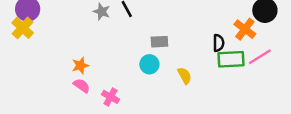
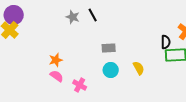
gray rectangle: (159, 42) -> (109, 48), moved
cyan circle: (149, 64) -> (111, 70), moved

